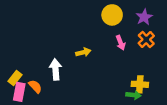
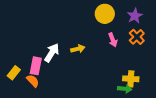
white arrow: (56, 69) -> (52, 53), moved, turned 36
pink rectangle: (19, 92) -> (36, 66), moved

